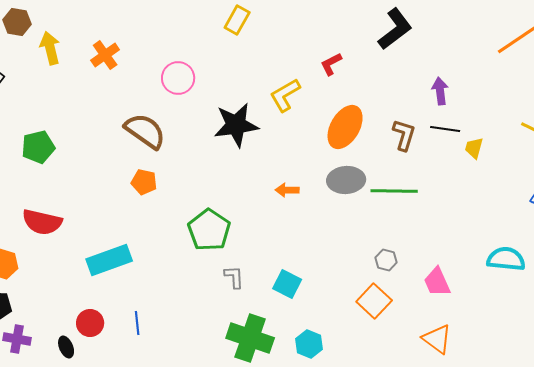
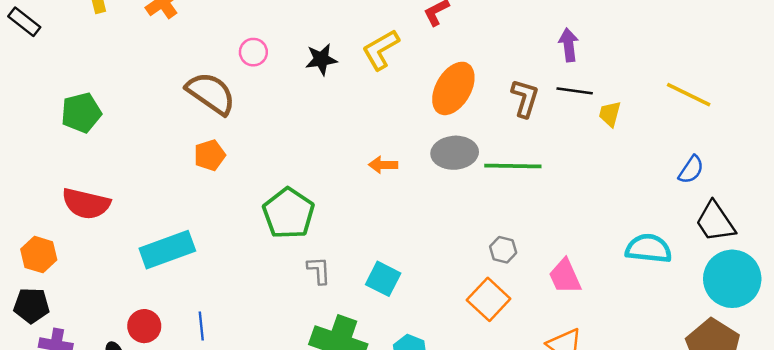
pink circle: (178, 78) -> (253, 52), moved, size x0.7
black star: (236, 125) -> (321, 59), moved, size x0.6
orange pentagon: (144, 182) -> (210, 155), turned -30

